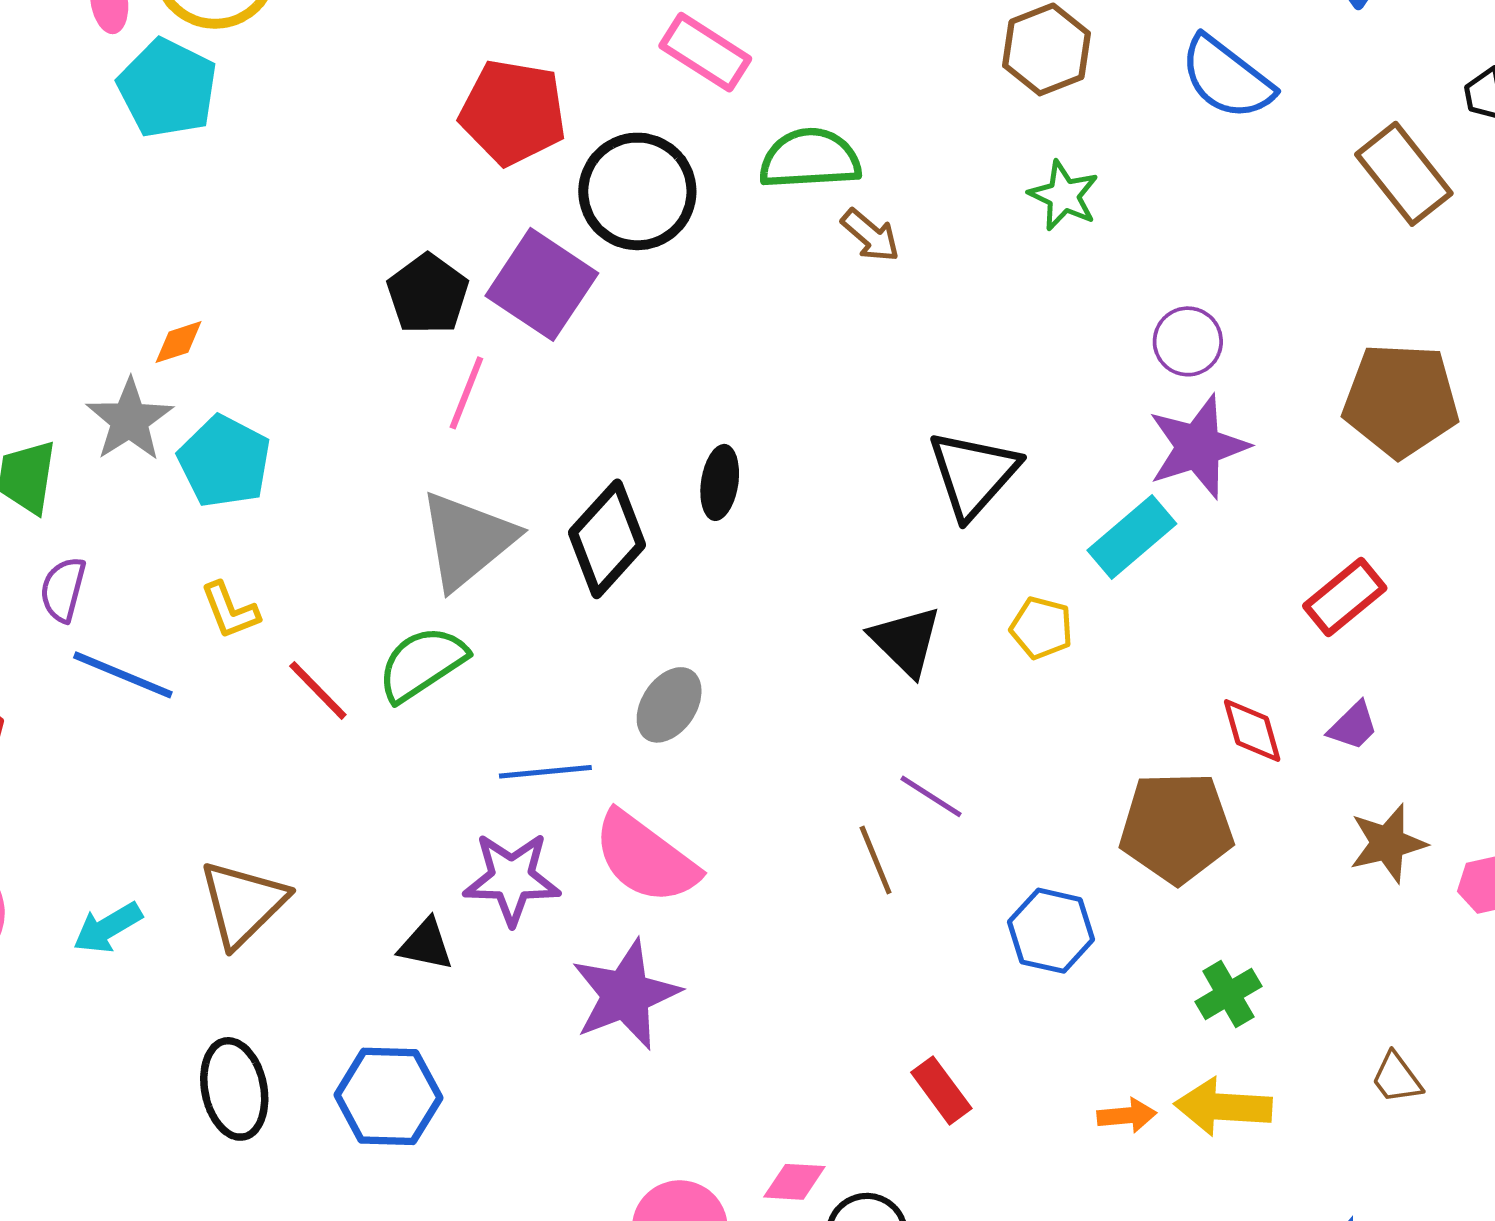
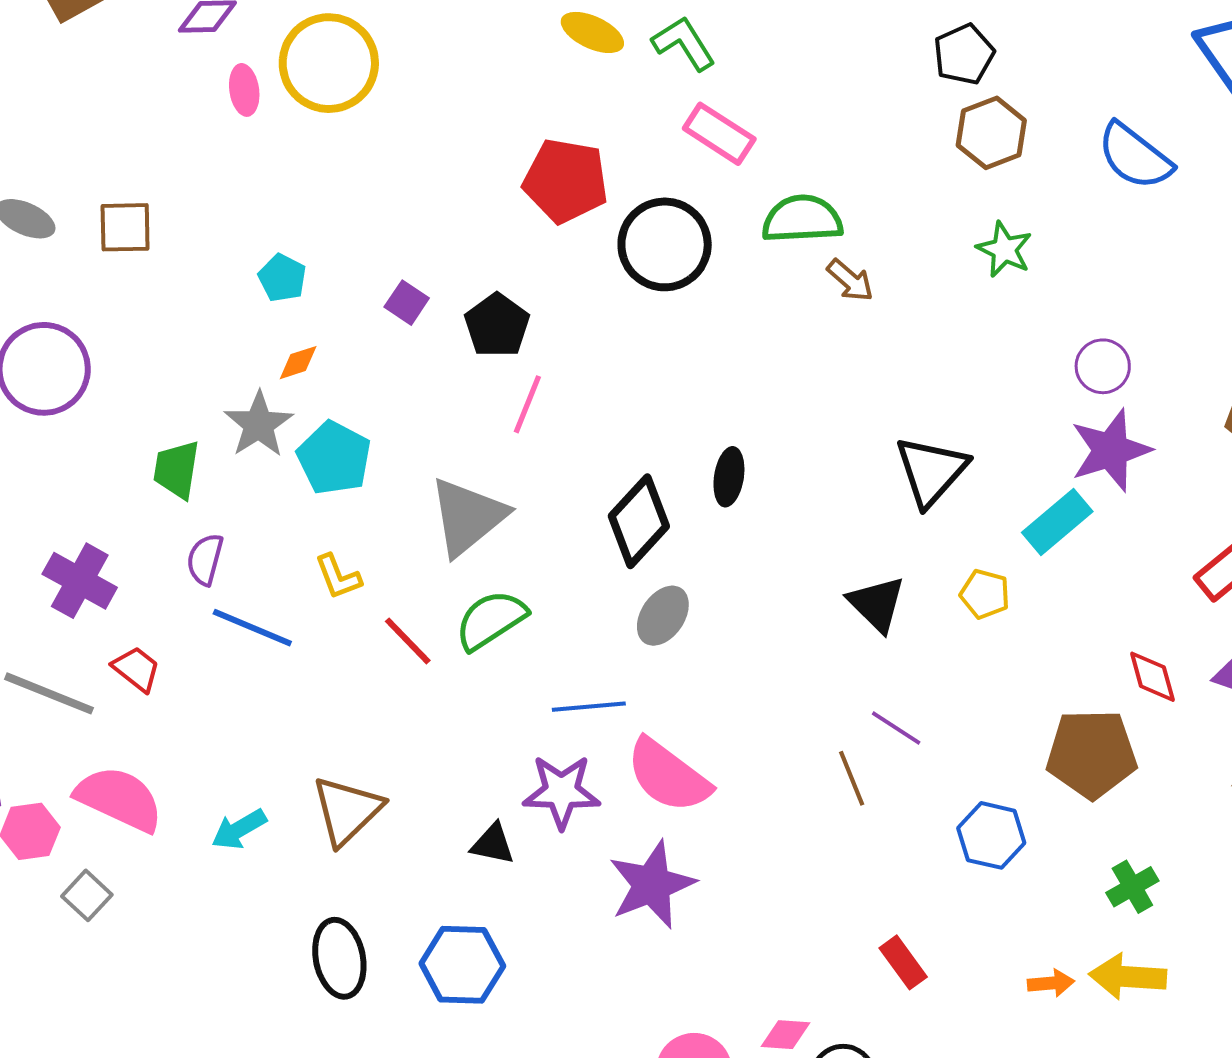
cyan pentagon: (168, 88) -> (282, 278), moved, size x0.6
purple square: (542, 284) -> (407, 303), moved, size x0.5
gray triangle: (467, 540) -> (468, 517), moved
gray ellipse: (669, 705) -> (663, 616), moved

